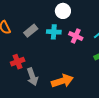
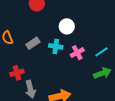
pink cross: (76, 36) -> (77, 53), turned 32

